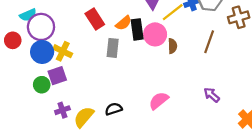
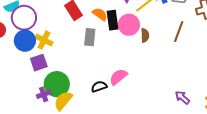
orange semicircle: (124, 23) -> (100, 14), turned -105
green circle: (42, 85) -> (57, 84), moved, size x1.6
purple arrow: (212, 95) -> (182, 97), moved
pink semicircle: (159, 101) -> (118, 77), moved
black semicircle: (114, 109) -> (99, 87), moved

